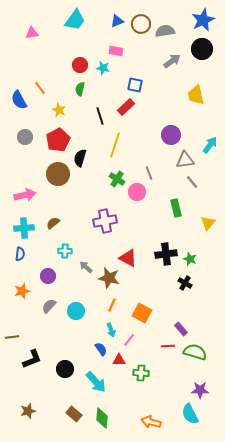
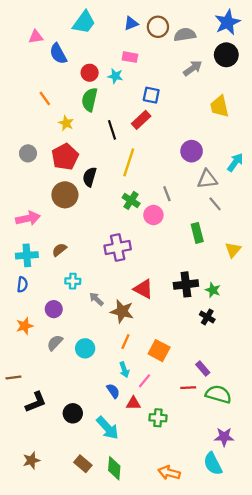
green semicircle: (80, 89) -> (90, 100), size x1.5
blue semicircle: (19, 100) -> (58, 54), moved

